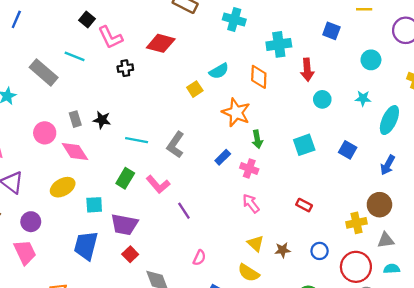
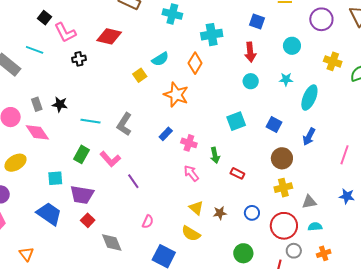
red arrow: (307, 70) -> (250, 52), moved
orange diamond: (259, 77) -> (195, 63), turned 30
green arrow: (257, 139) -> (215, 155), moved
yellow ellipse: (63, 187) -> (15, 163), moved
brown circle: (379, 205) -> (282, 158), moved
blue trapezoid: (86, 246) -> (49, 214), turned 112

